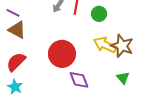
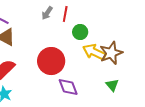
green circle: (99, 14) -> (80, 32), moved
brown star: (122, 46) -> (111, 53), turned 30

